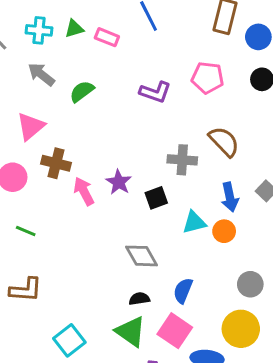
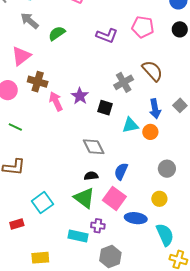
gray cross: (182, 160) -> (124, 82), turned -36
black square: (156, 198) -> (105, 108), turned 35
yellow circle: (241, 329) -> (159, 199), size x0.6

